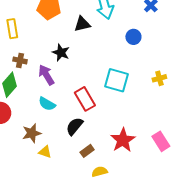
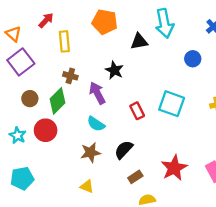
red rectangle: (85, 99) -> (137, 111), moved, size x0.7
brown star: (32, 133) -> (90, 152), moved
yellow triangle: (45, 152) -> (87, 186), moved

